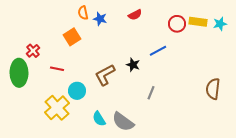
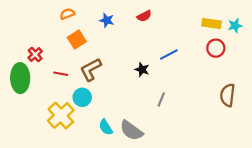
orange semicircle: (83, 13) -> (67, 14), moved, turned 80
red circle: (177, 24) -> (216, 48), moved
brown L-shape: (105, 75) -> (91, 69), moved

